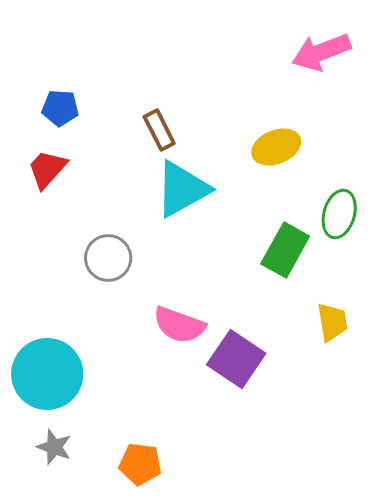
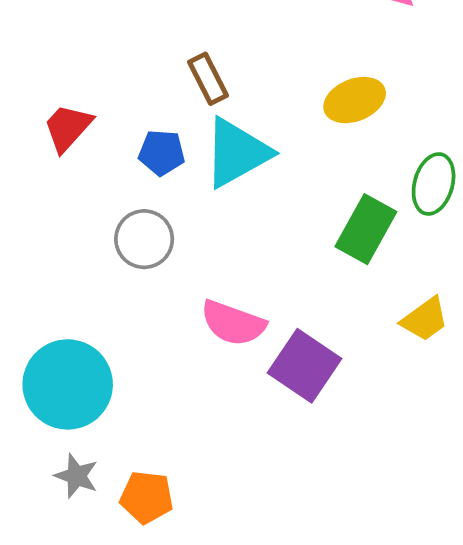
blue pentagon: (60, 108) -> (162, 153), moved
yellow trapezoid: (332, 322) -> (425, 319), turned 63
orange pentagon: (140, 464) -> (147, 497), moved

